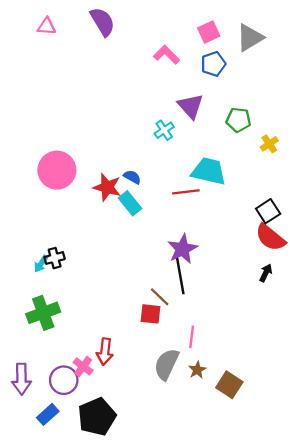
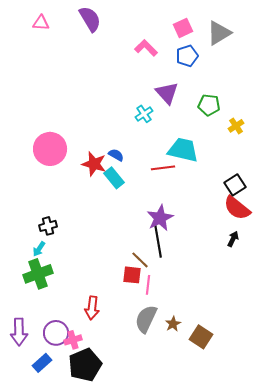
cyan arrow: (41, 264) -> (39, 249), moved
pink line: (192, 337) -> (148, 285), moved
pink cross: (83, 366) -> (73, 340), moved, turned 36

